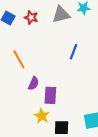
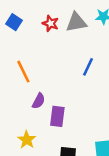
red star: (31, 17) -> (50, 23), moved
yellow star: (42, 116) -> (27, 140), moved

